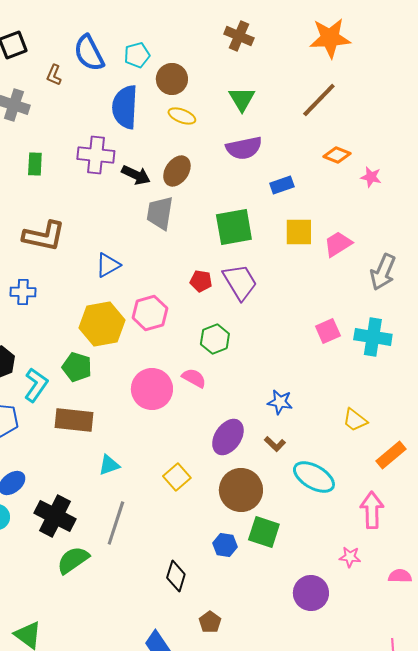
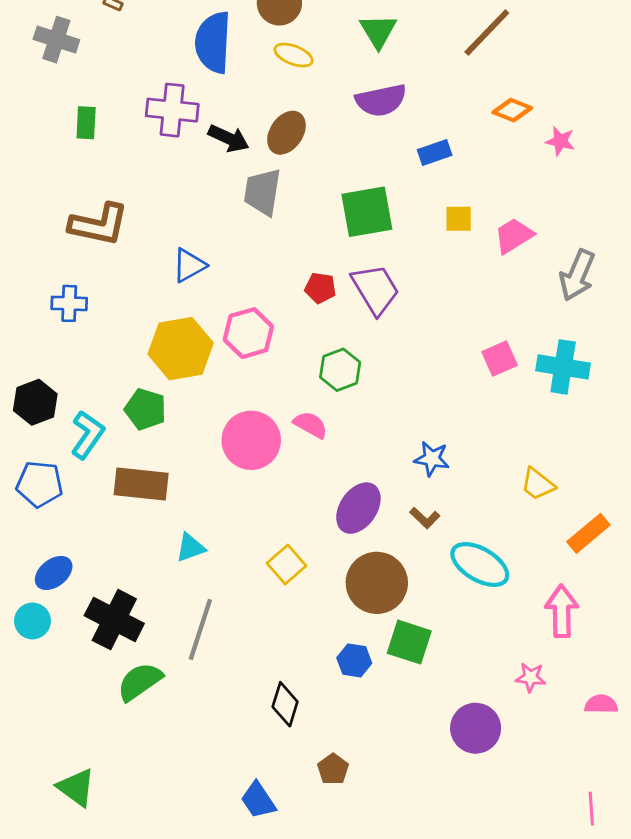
yellow square: (299, 232) -> (459, 219), size x0.7

